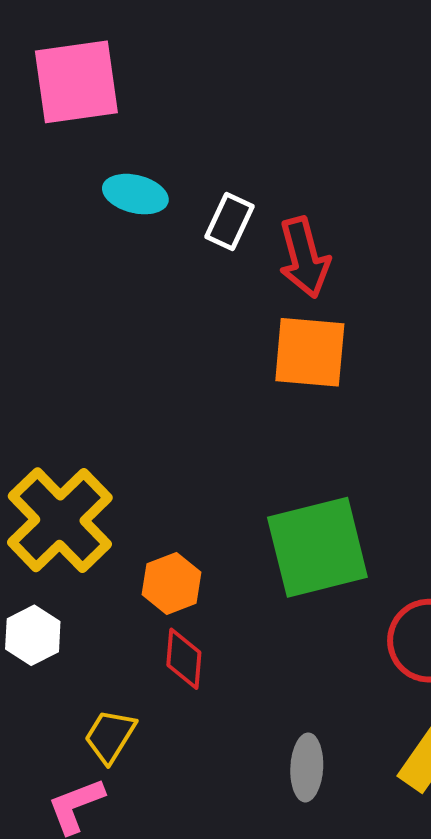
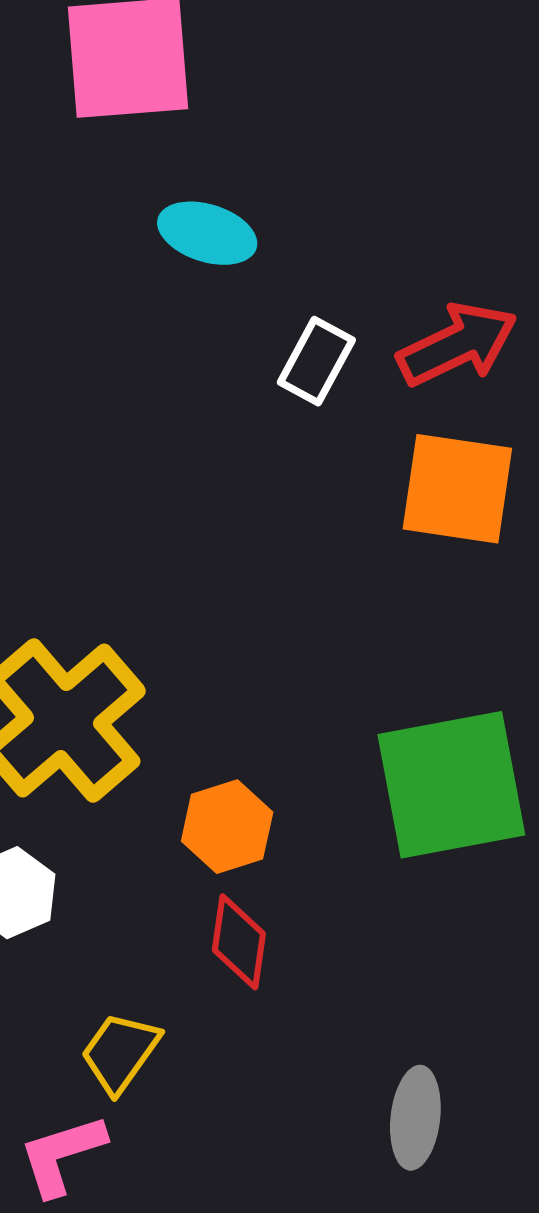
white rectangle: (229, 222) -> (316, 361), moved
red arrow: (304, 257) -> (457, 344), turned -104

